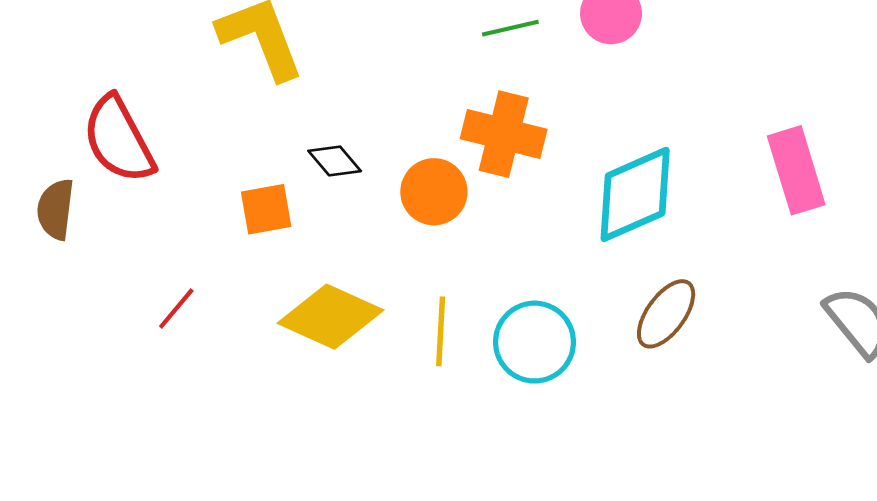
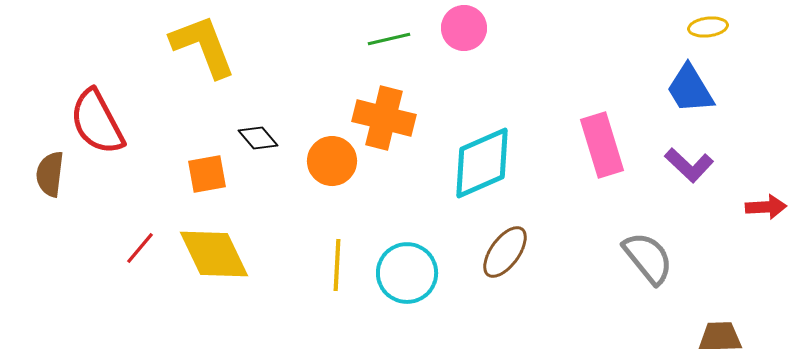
yellow diamond: (331, 317) -> (214, 254), moved, turned 40

